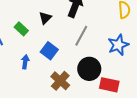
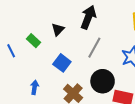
blue arrow: (25, 62) -> (35, 87), moved

